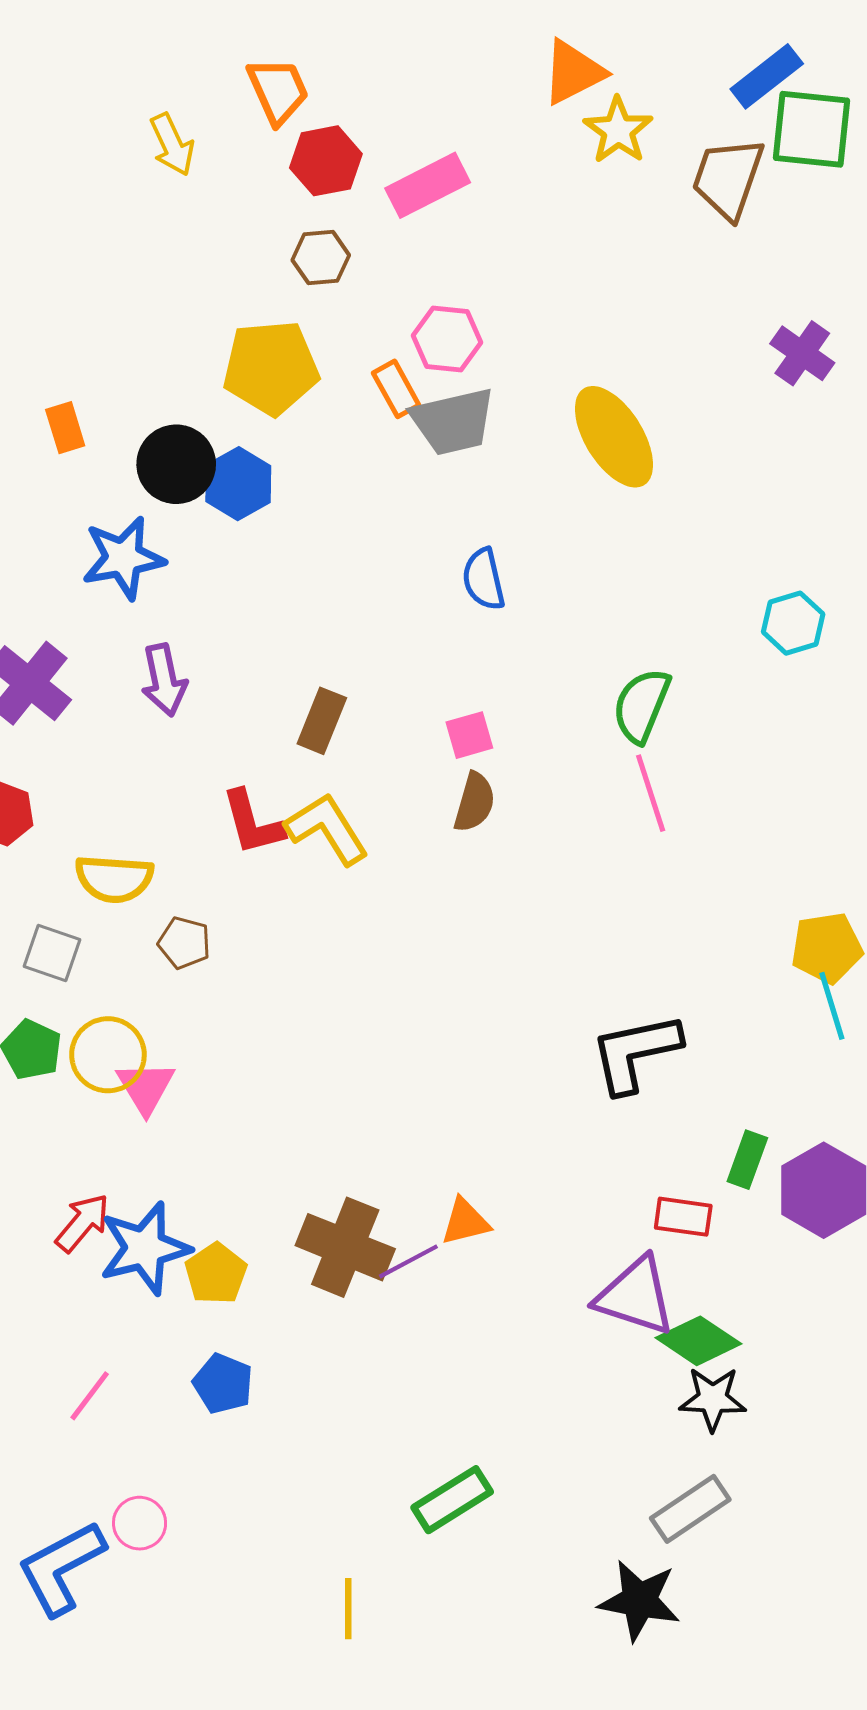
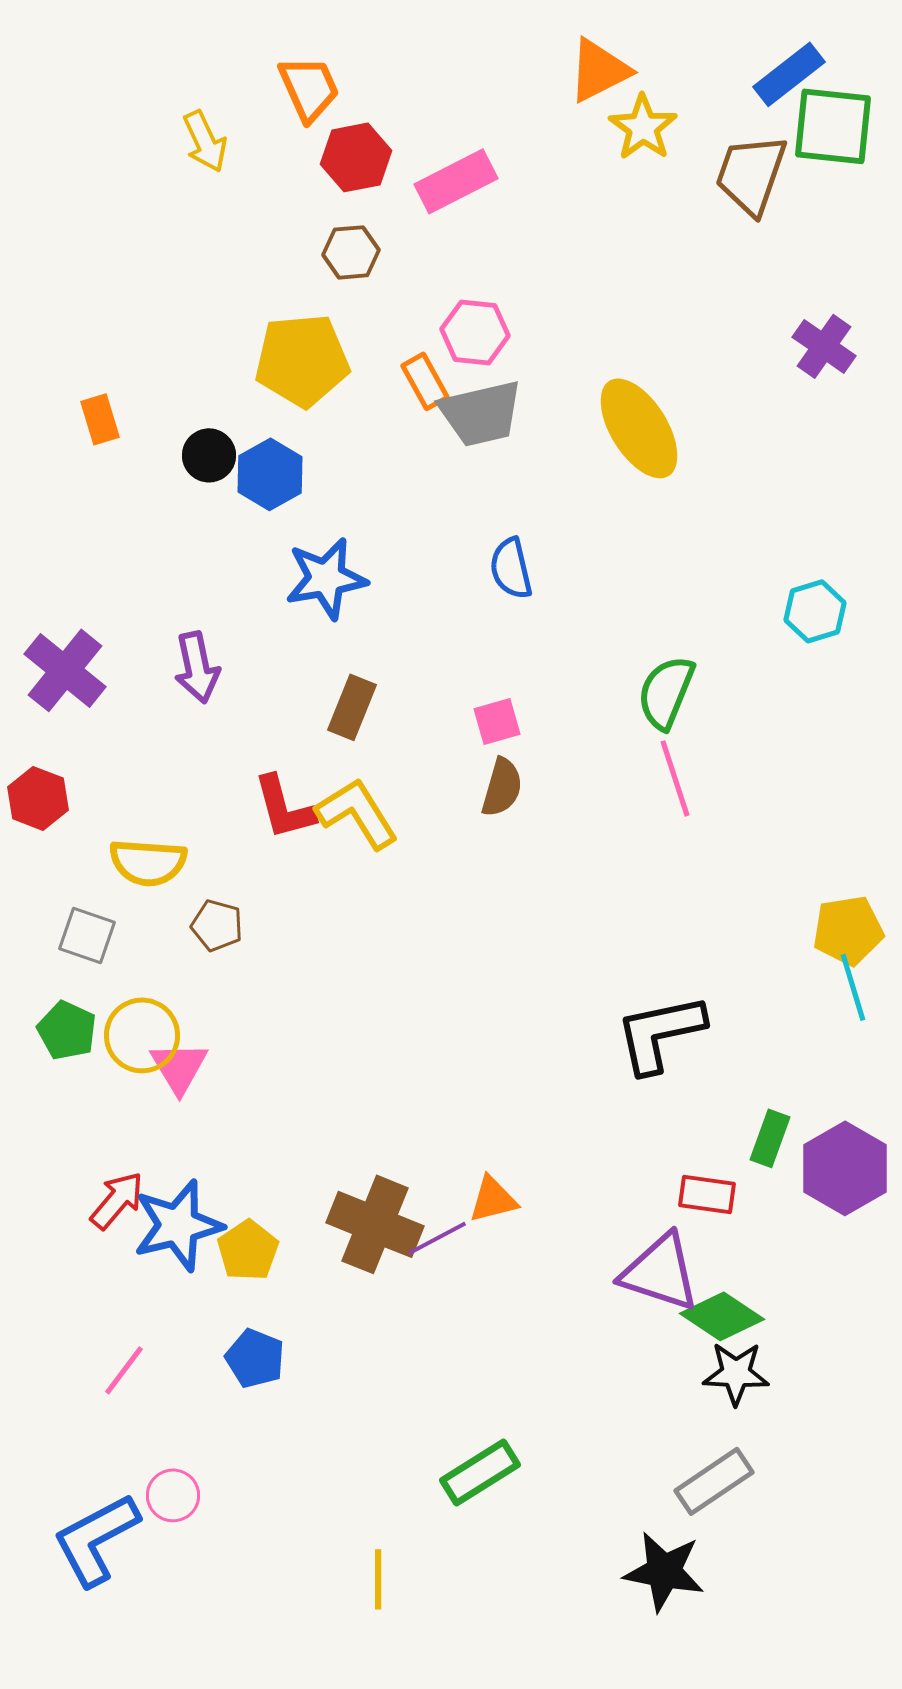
black circle: (176, 464) -> (209, 455), size x0.7
blue star: (123, 558) -> (326, 578), moved

